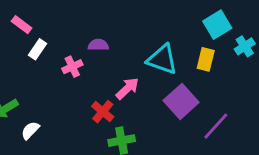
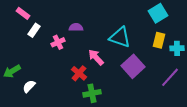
cyan cross: (245, 46) -> (177, 48), moved, turned 32
yellow rectangle: (206, 59) -> (159, 40), moved
pink arrow: (127, 88) -> (96, 57), turned -90
purple line: (216, 126) -> (170, 77), moved

